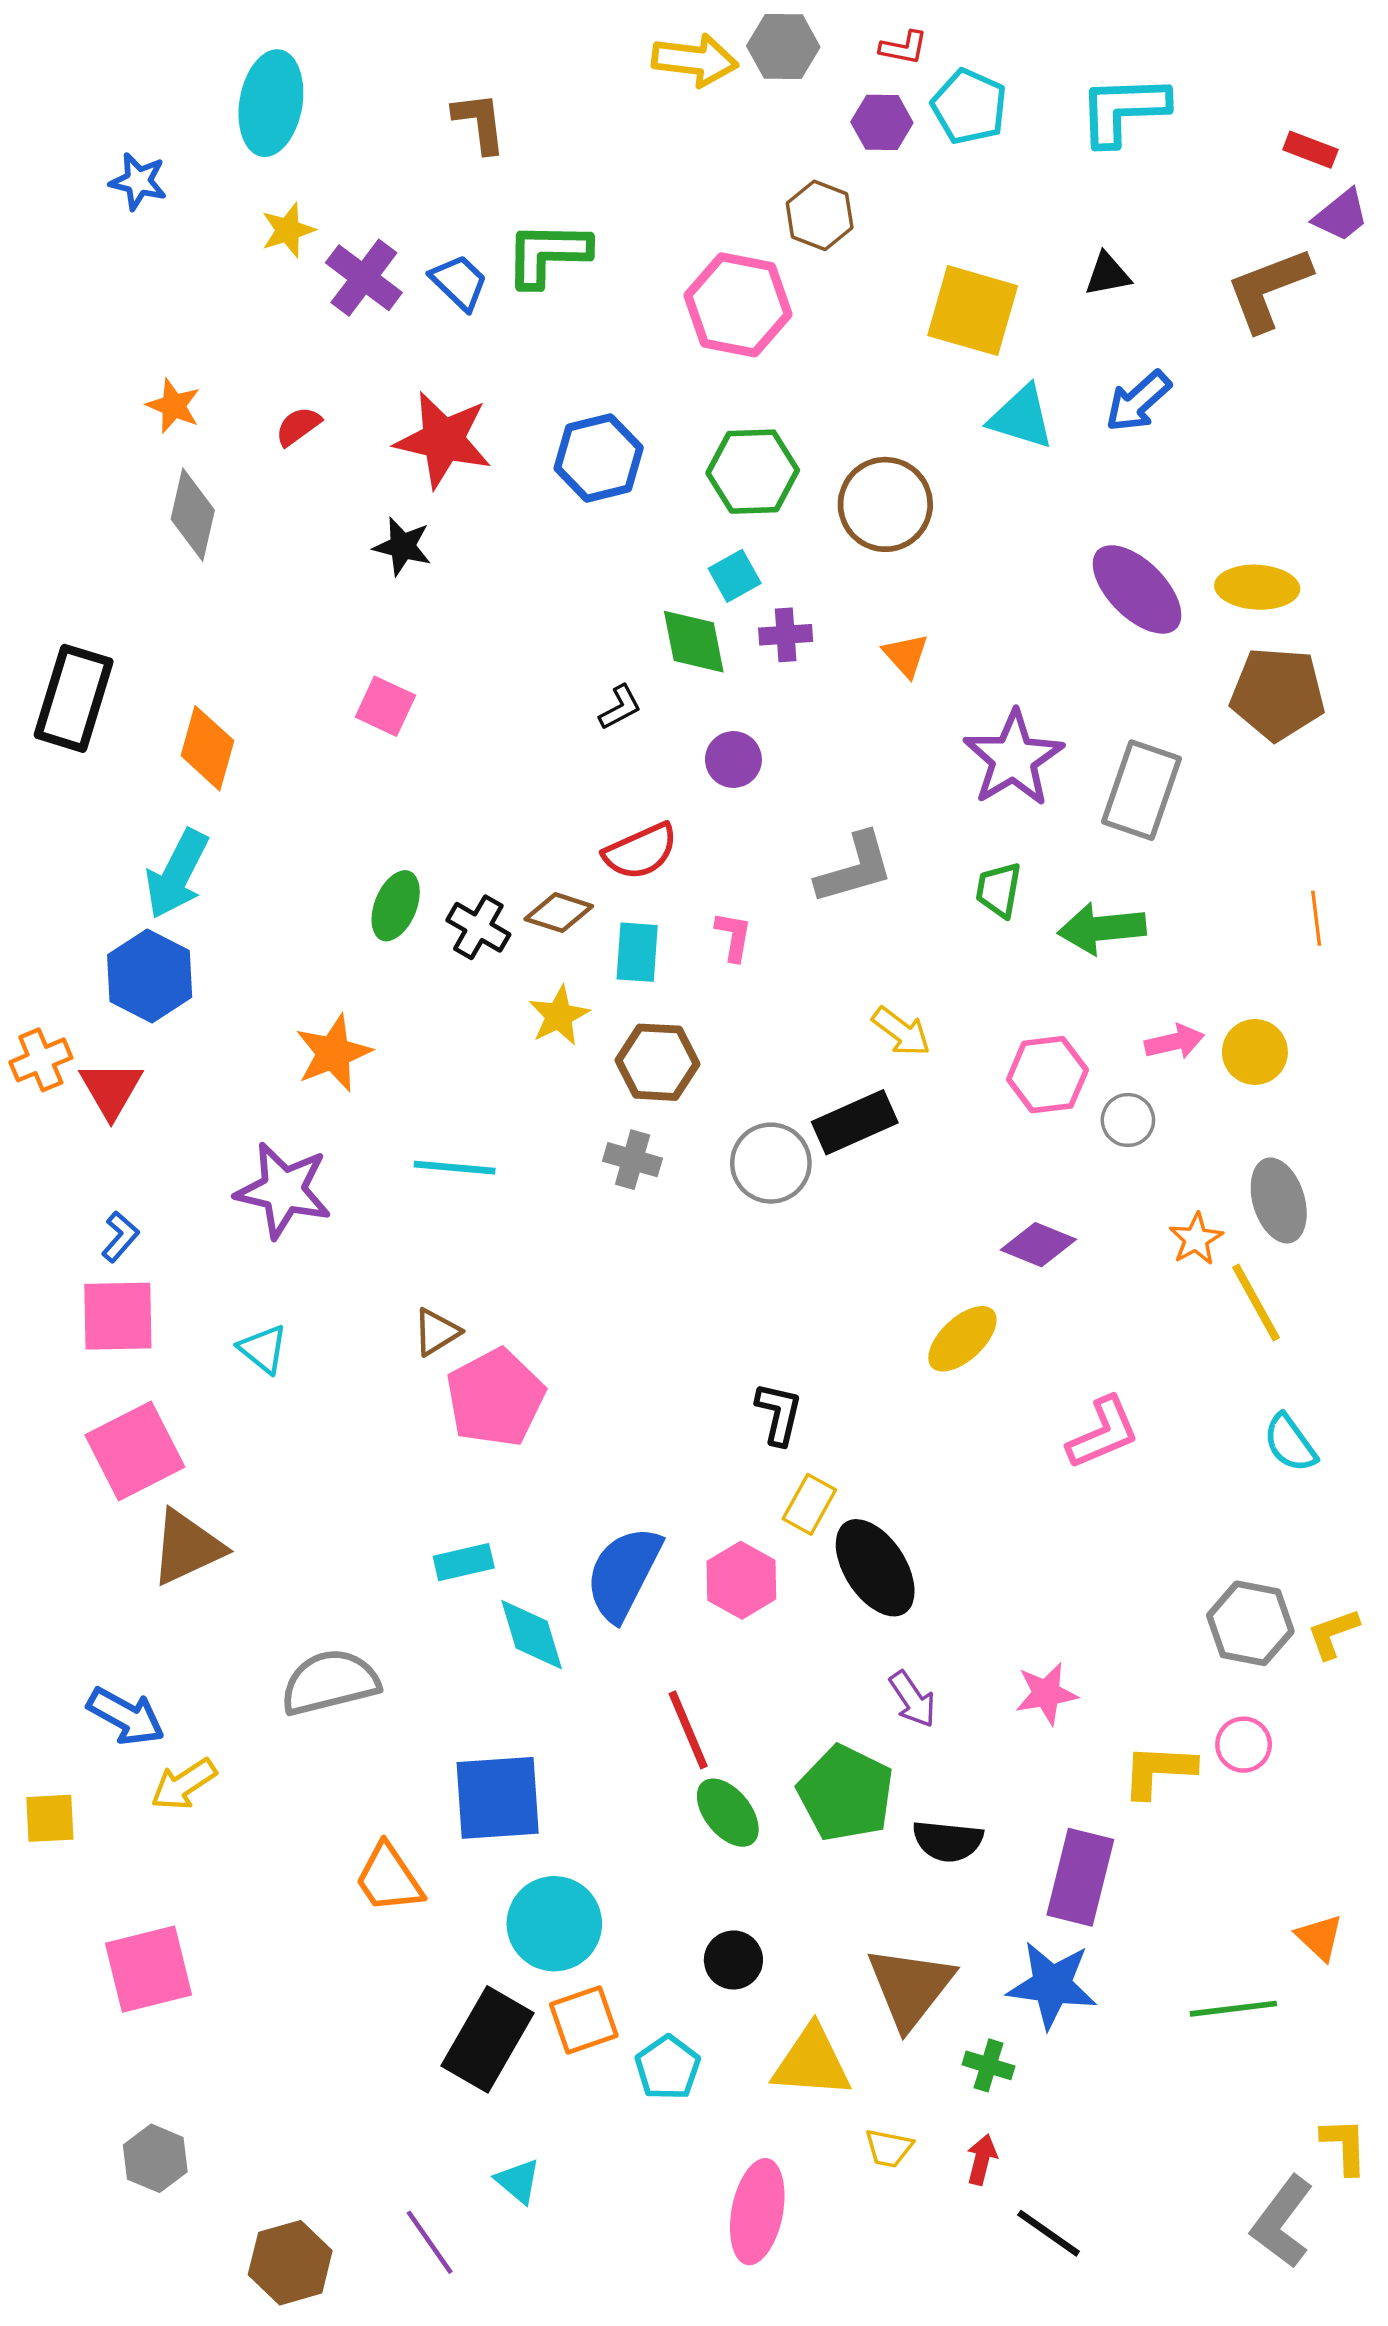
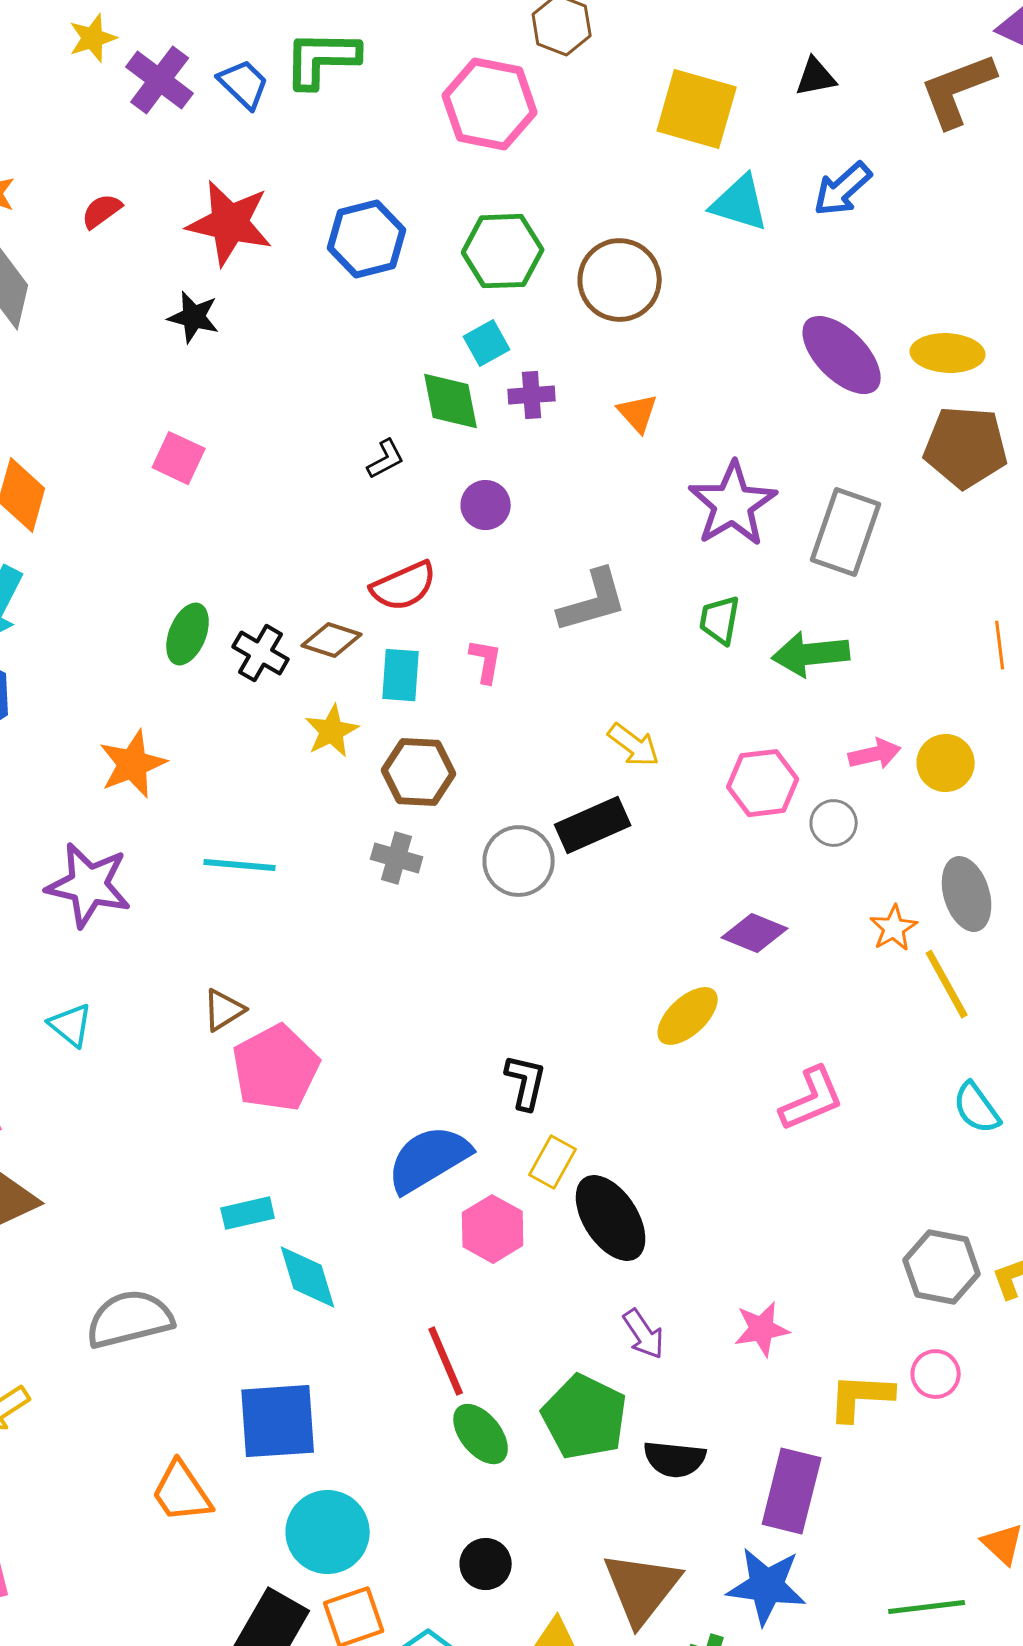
blue semicircle: (623, 1573) -> (429, 1159), moved, turned 32

